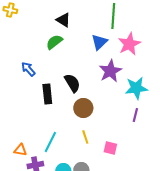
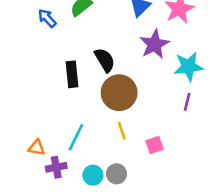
blue arrow: (28, 69) -> (47, 18), moved
brown circle: (83, 108) -> (119, 93), size x1.4
pink square: (110, 148) -> (154, 145), turned -32

